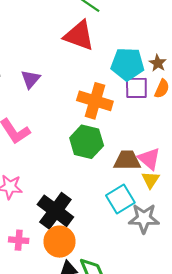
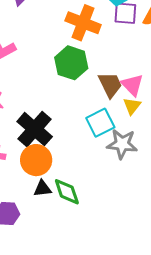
brown trapezoid: (127, 160) -> (110, 85), turned 60

